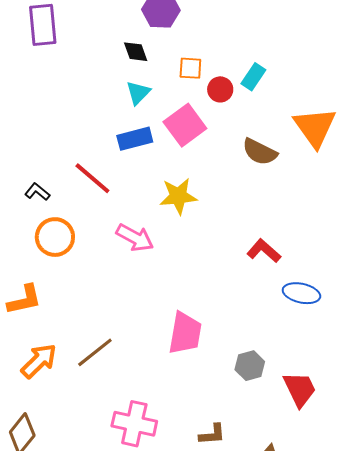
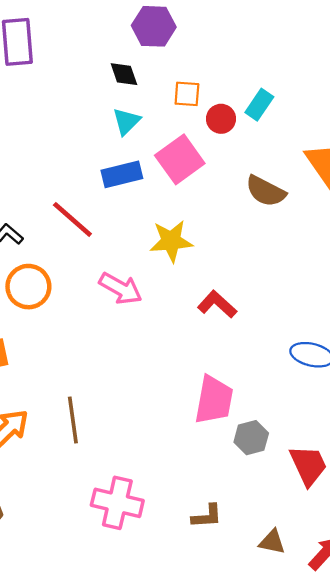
red L-shape: (264, 251) -> (217, 304), moved
pink trapezoid: (185, 333) -> (214, 400), moved
brown line: (95, 352) -> (73, 420), turned -60

